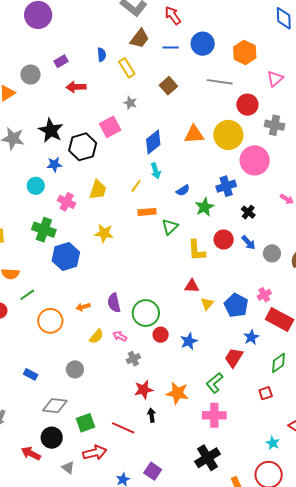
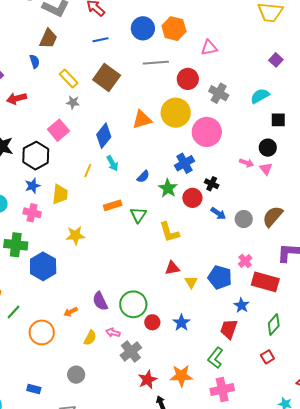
brown trapezoid: (140, 38) -> (48, 39), moved
blue circle: (203, 44) -> (143, 28), moved
yellow rectangle: (127, 68) -> (69, 79), moved
pink triangle: (275, 79) -> (209, 48), turned 42
brown square: (168, 86) -> (107, 77), size x1.5
gray cross: (275, 125) -> (219, 93), turned 30
blue star: (54, 164) -> (33, 186), moved
yellow line: (136, 186) -> (88, 171), moved
red circle: (224, 240) -> (192, 198), moved
gray cross: (133, 359) -> (131, 352), size x1.5

